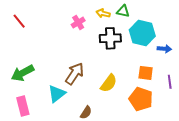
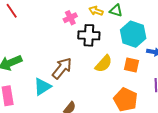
black cross: (110, 38) -> (89, 35), moved
orange square: (146, 73) -> (132, 65), moved
yellow semicircle: (109, 83) -> (104, 64), moved

